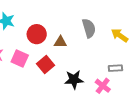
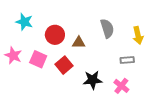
yellow arrow: (120, 35) -> (138, 35), turned -138
gray rectangle: (115, 68) -> (127, 60), moved

